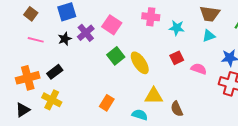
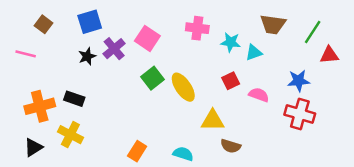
cyan triangle: (209, 36) -> (254, 53), moved
pink line: (36, 40) -> (26, 54), moved
black rectangle: (55, 72) -> (74, 99), turned 56
yellow triangle: (154, 96) -> (213, 120), moved
orange rectangle: (107, 103) -> (137, 151), moved
brown semicircle: (177, 109) -> (231, 146), turned -49

